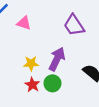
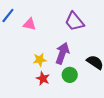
green circle: (52, 83) -> (70, 75), moved

